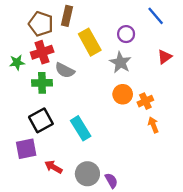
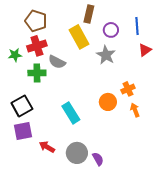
brown rectangle: (67, 16) -> (89, 14), moved
blue line: (156, 16) -> (137, 26), moved, turned 36
orange circle: (123, 94) -> (108, 102), moved
black square: (41, 120) -> (22, 106), moved

